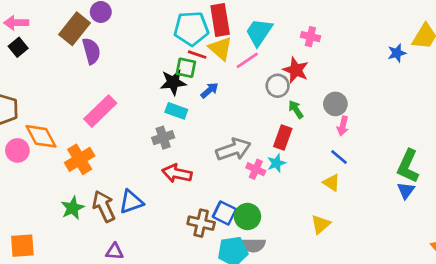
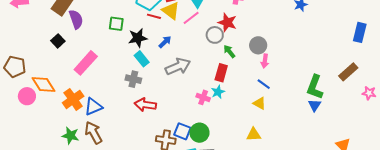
black square: (18, 47) -> (58, 41), moved
green square: (186, 68) -> (116, 24), moved
cyan rectangle: (176, 111) -> (142, 59), turned 35
gray cross: (163, 138) -> (133, 79), turned 35
gray arrow: (233, 149) -> (178, 66), moved
blue triangle: (131, 202) -> (93, 107), moved
green star: (73, 208) -> (70, 136), turned -30
yellow triangle: (321, 224) -> (254, 135), turned 42

